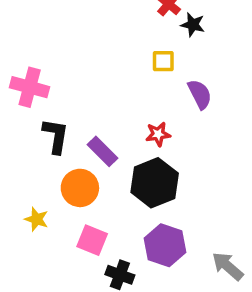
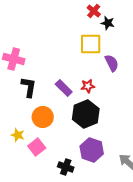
yellow square: (163, 61) -> (91, 44), size x1.6
purple rectangle: (102, 151) -> (64, 88), moved
pink square: (92, 240) -> (37, 147), moved, turned 30

